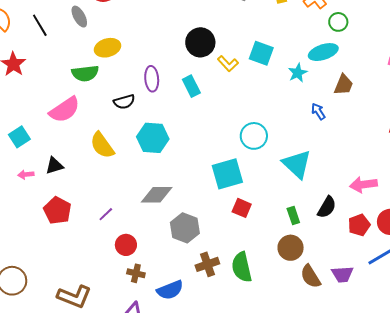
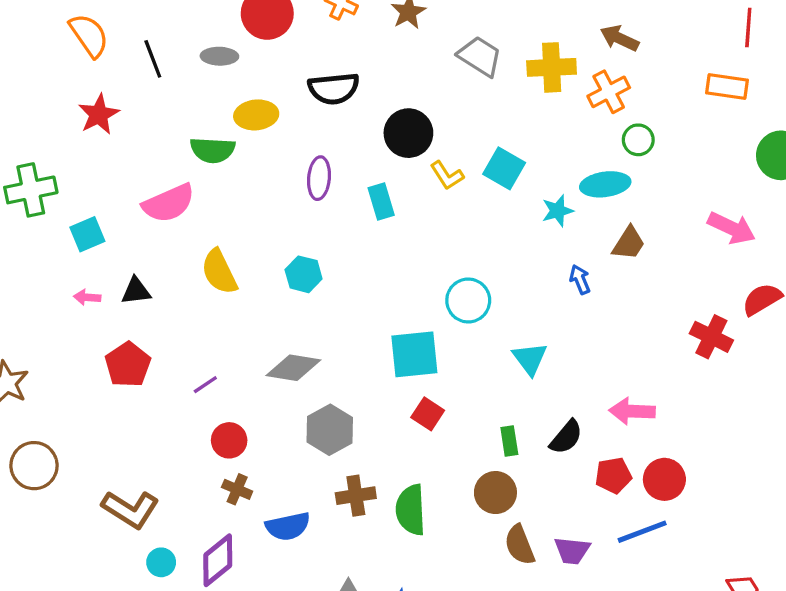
gray ellipse: (79, 17) -> (219, 56), turned -70
black semicircle: (124, 102) -> (334, 89), moved, size x1.4
cyan hexagon: (153, 138) -> (304, 274), size x0.7
cyan triangle: (297, 164) -> (530, 359), size x0.7

